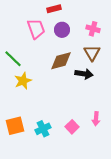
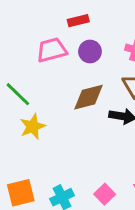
pink trapezoid: (36, 29) -> (52, 50), turned -85

